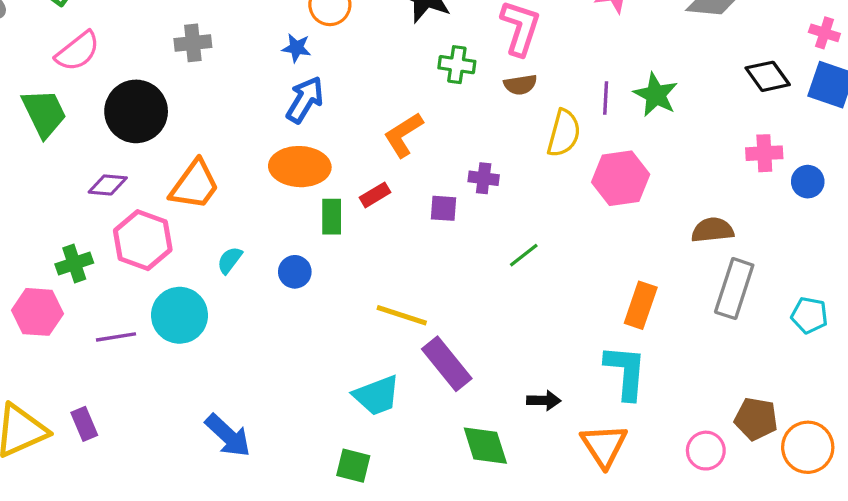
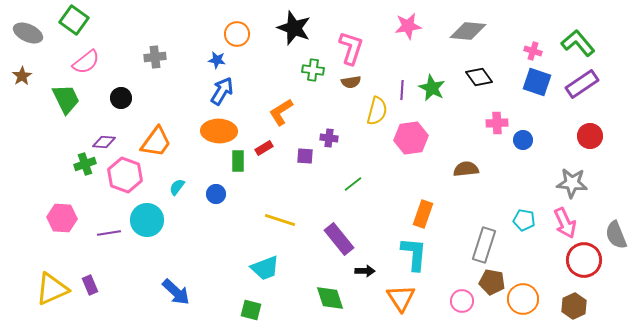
black diamond: (768, 76) -> (479, 77), moved
black circle: (136, 111) -> (121, 98), size x0.6
green cross: (74, 263) -> (85, 164), moved
gray rectangle: (734, 289) -> (484, 245), moved
purple rectangle: (447, 364) -> (339, 239), moved

